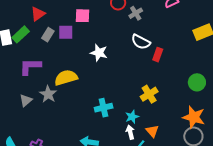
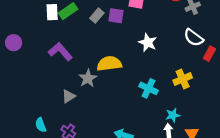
purple L-shape: (30, 66) -> (60, 52), moved, turned 40
yellow cross: (149, 94) -> (183, 79), moved
gray triangle: (26, 100) -> (69, 96), moved
cyan cross: (104, 108) -> (148, 88), moved, turned 30

